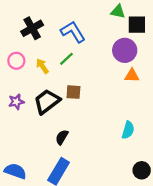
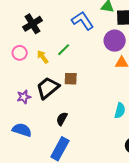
blue L-shape: (73, 32) -> (83, 21), moved
purple star: (16, 102) -> (24, 97), moved
blue semicircle: (15, 171) -> (22, 130), moved

